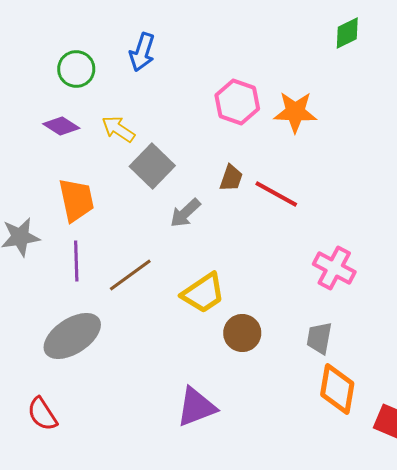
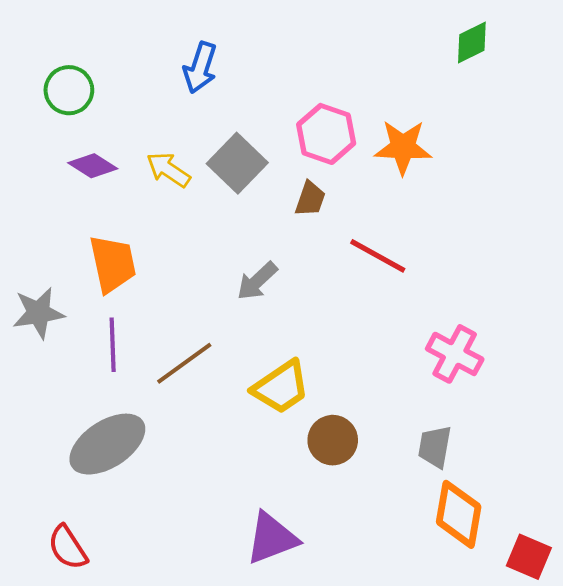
green circle: (76, 69) -> (69, 90), moved
gray square: (152, 166) -> (237, 163), moved
brown trapezoid: (231, 178) -> (310, 199), moved

